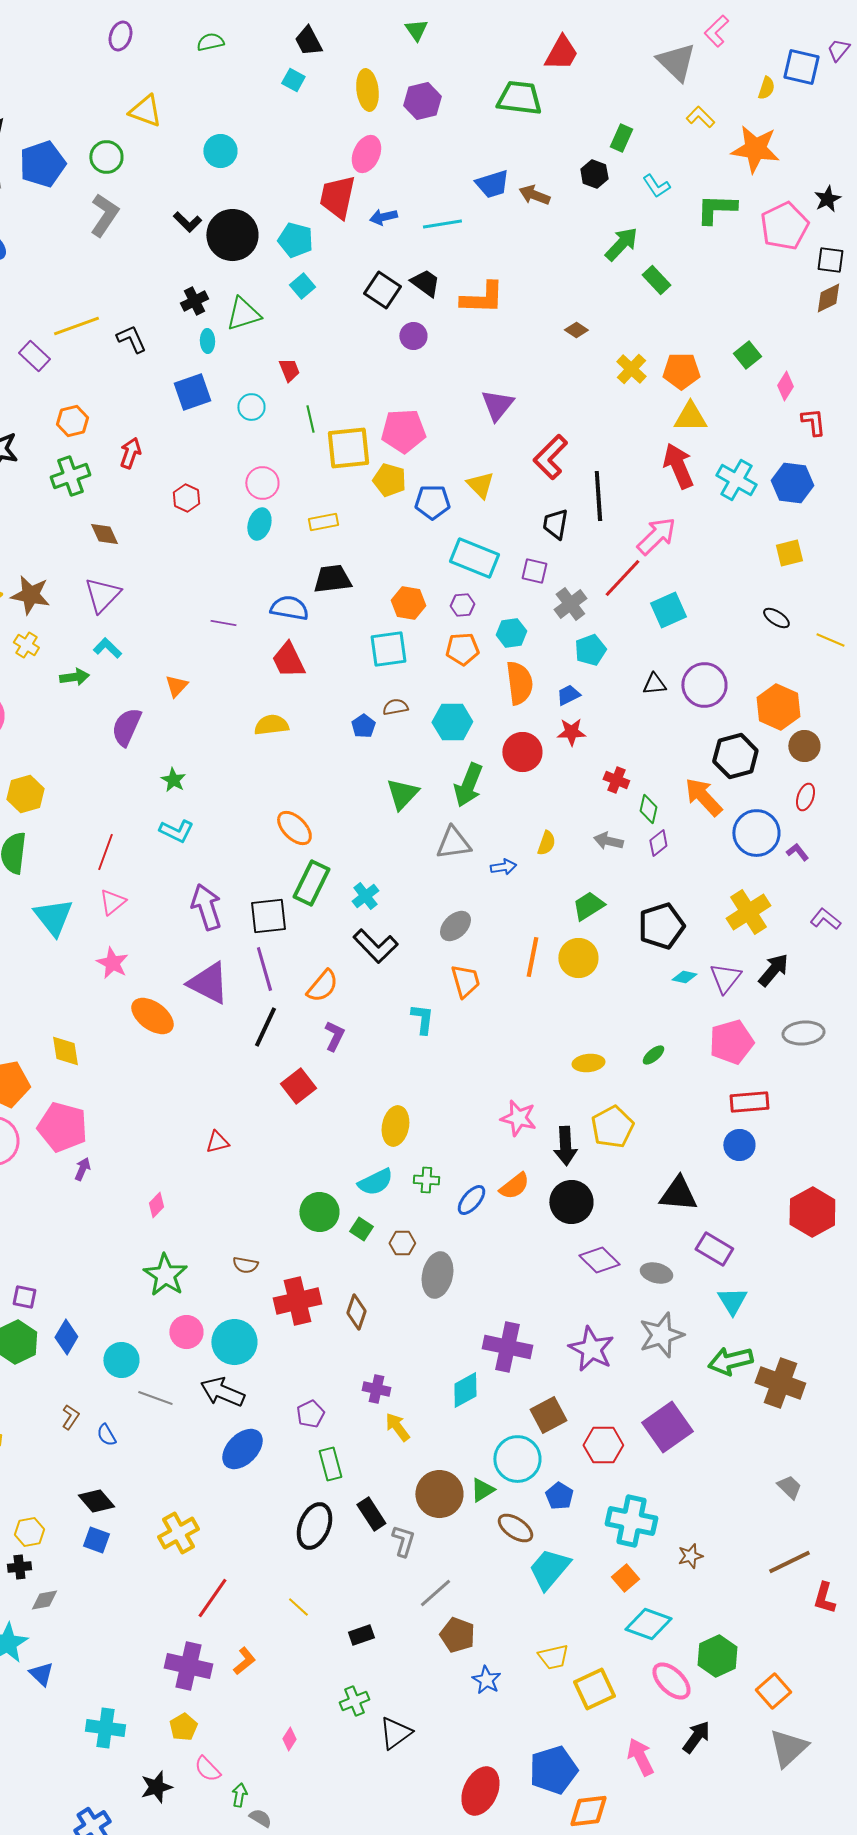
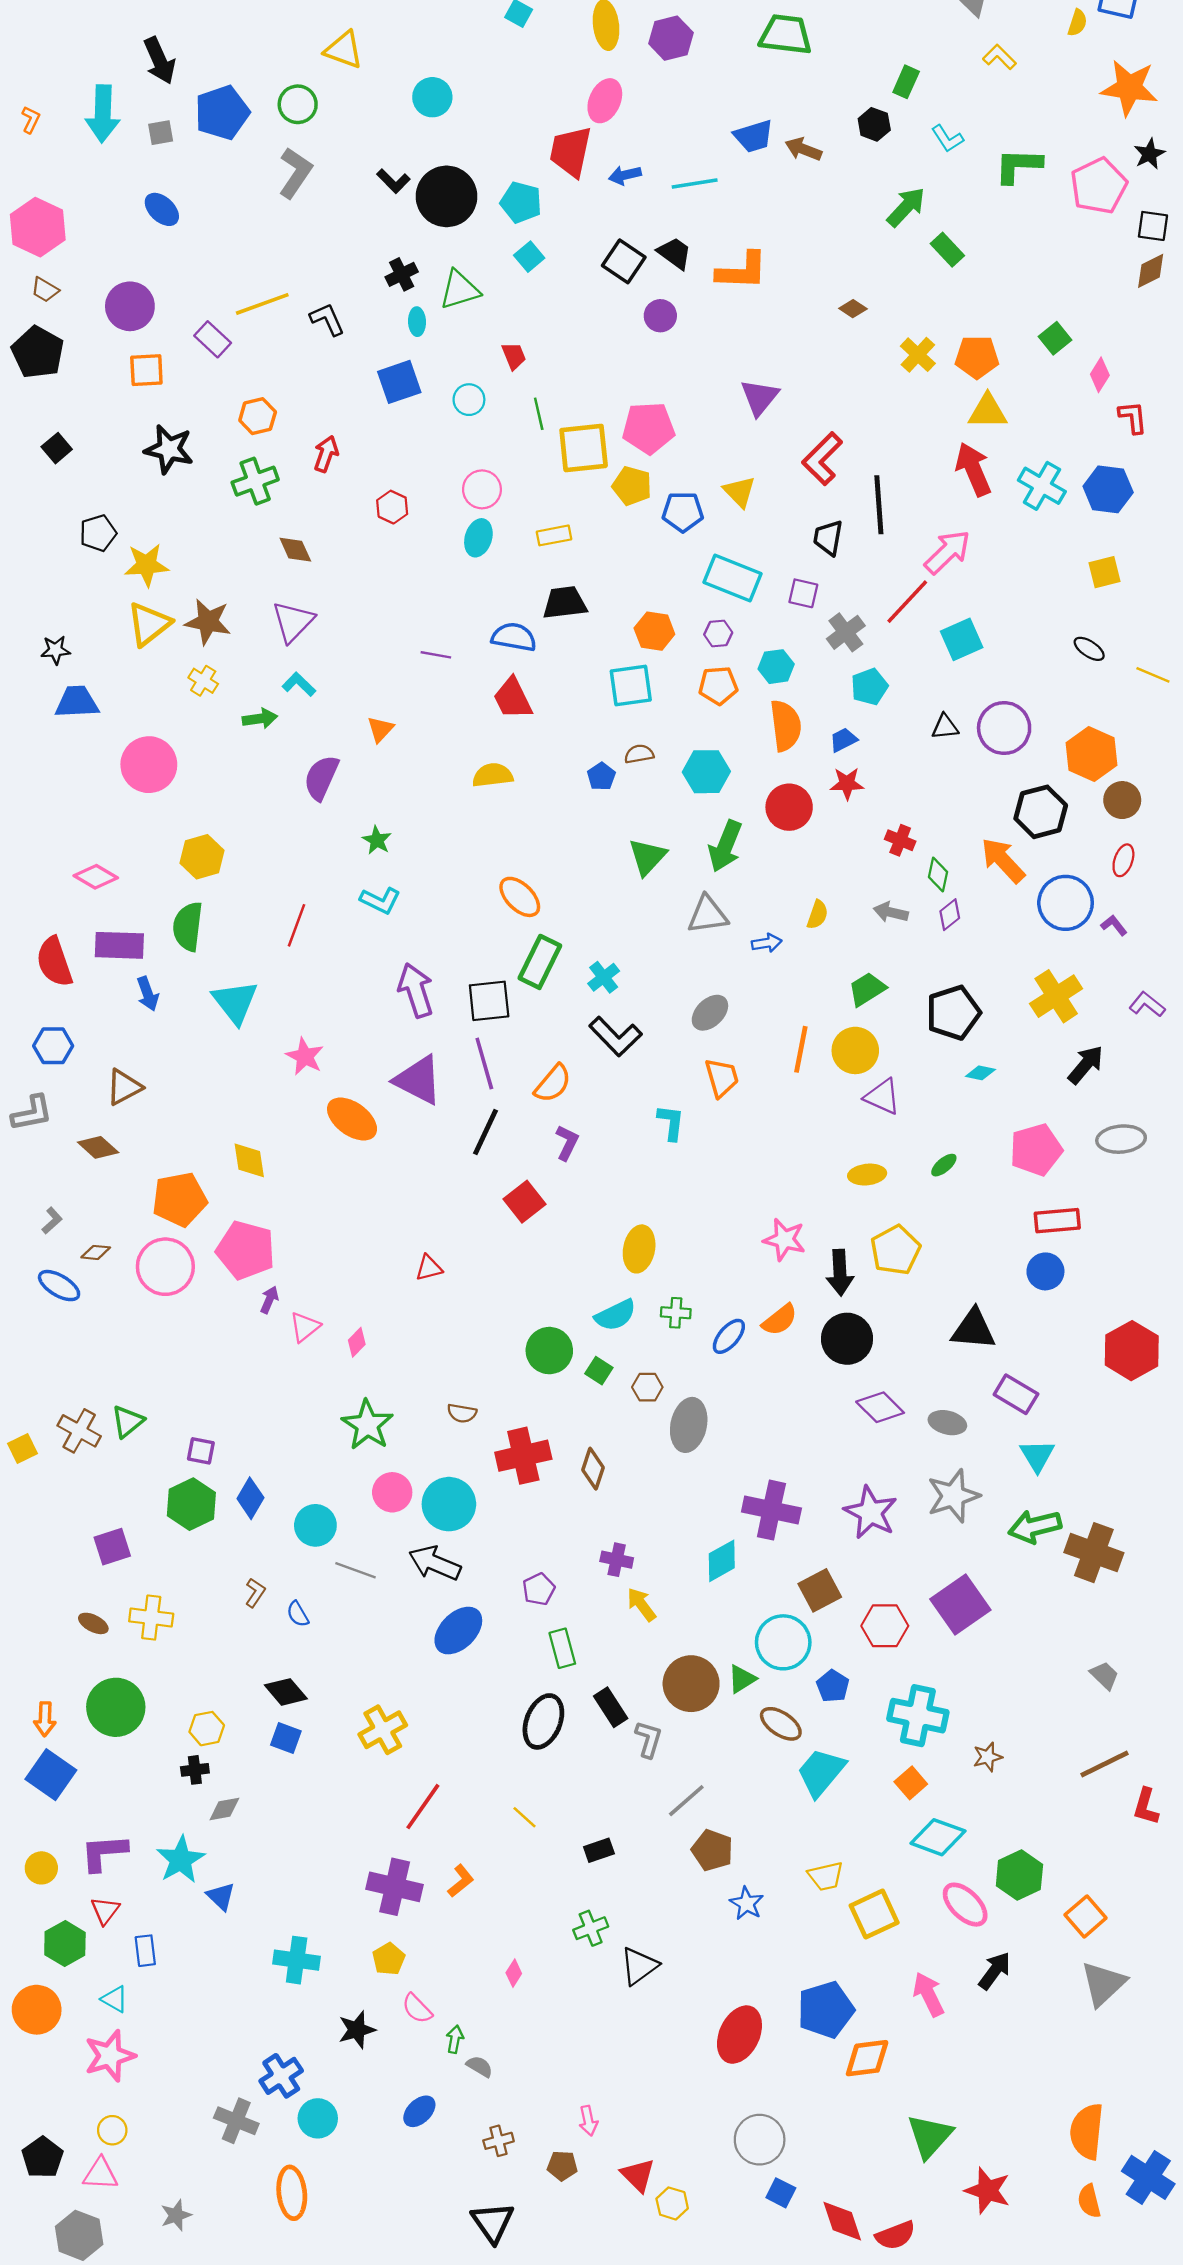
orange star: (755, 149) -> (1129, 88), moved
pink triangle: (112, 902) -> (305, 1327), moved
purple triangle: (725, 978) -> (882, 1097), moved, turned -44

